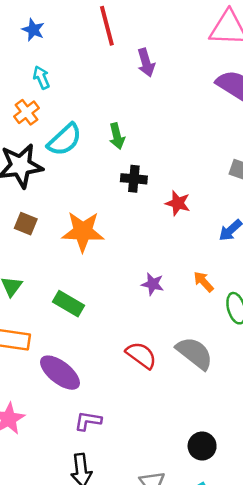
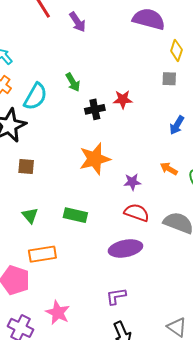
red star: (178, 203) -> (123, 99), moved
orange star: (83, 232) -> (95, 159), moved
red semicircle: (141, 355) -> (137, 213), moved
purple ellipse: (60, 373) -> (125, 248), moved, turned -32

